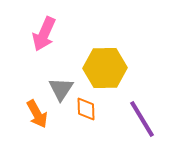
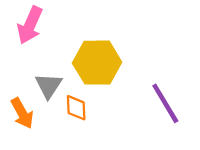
purple line: (142, 119) -> (165, 103), moved

